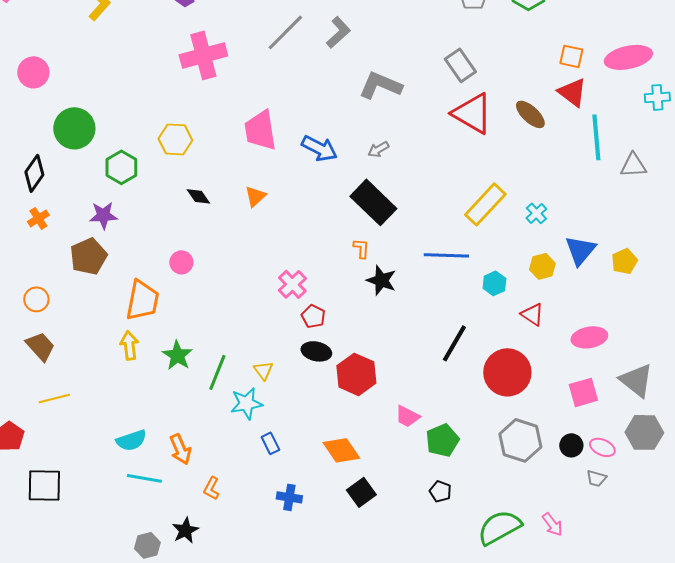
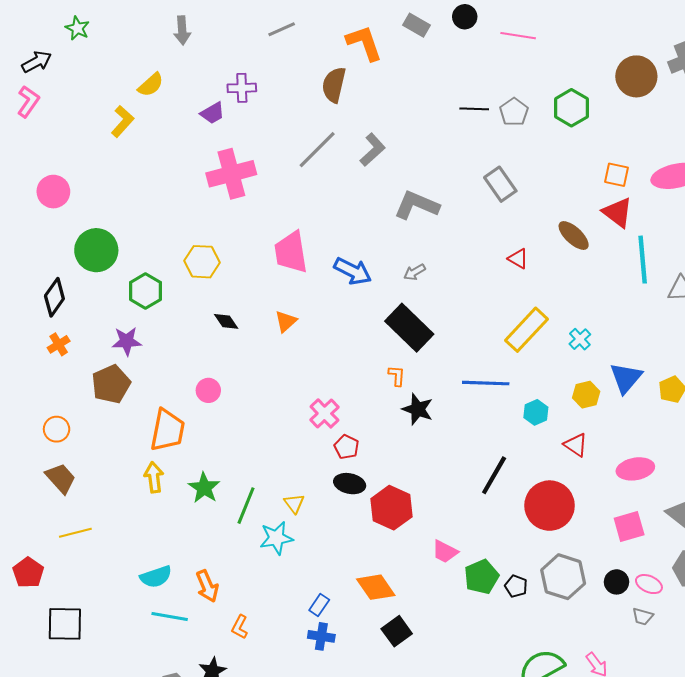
red triangle: (472, 113) -> (518, 259), moved, size x0.5
blue rectangle: (270, 443) -> (319, 605), moved, turned 60
black pentagon: (440, 491) -> (516, 586), moved

